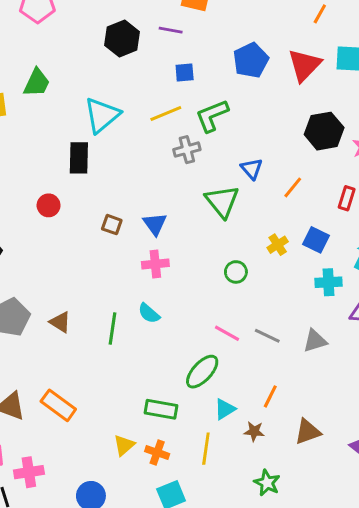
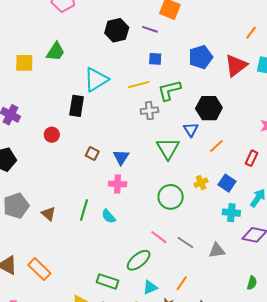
black hexagon: (324, 131) -> (209, 108), moved
green circle: (236, 272) -> (171, 197), size x1.6
green line: (112, 328) -> (84, 210), moved

